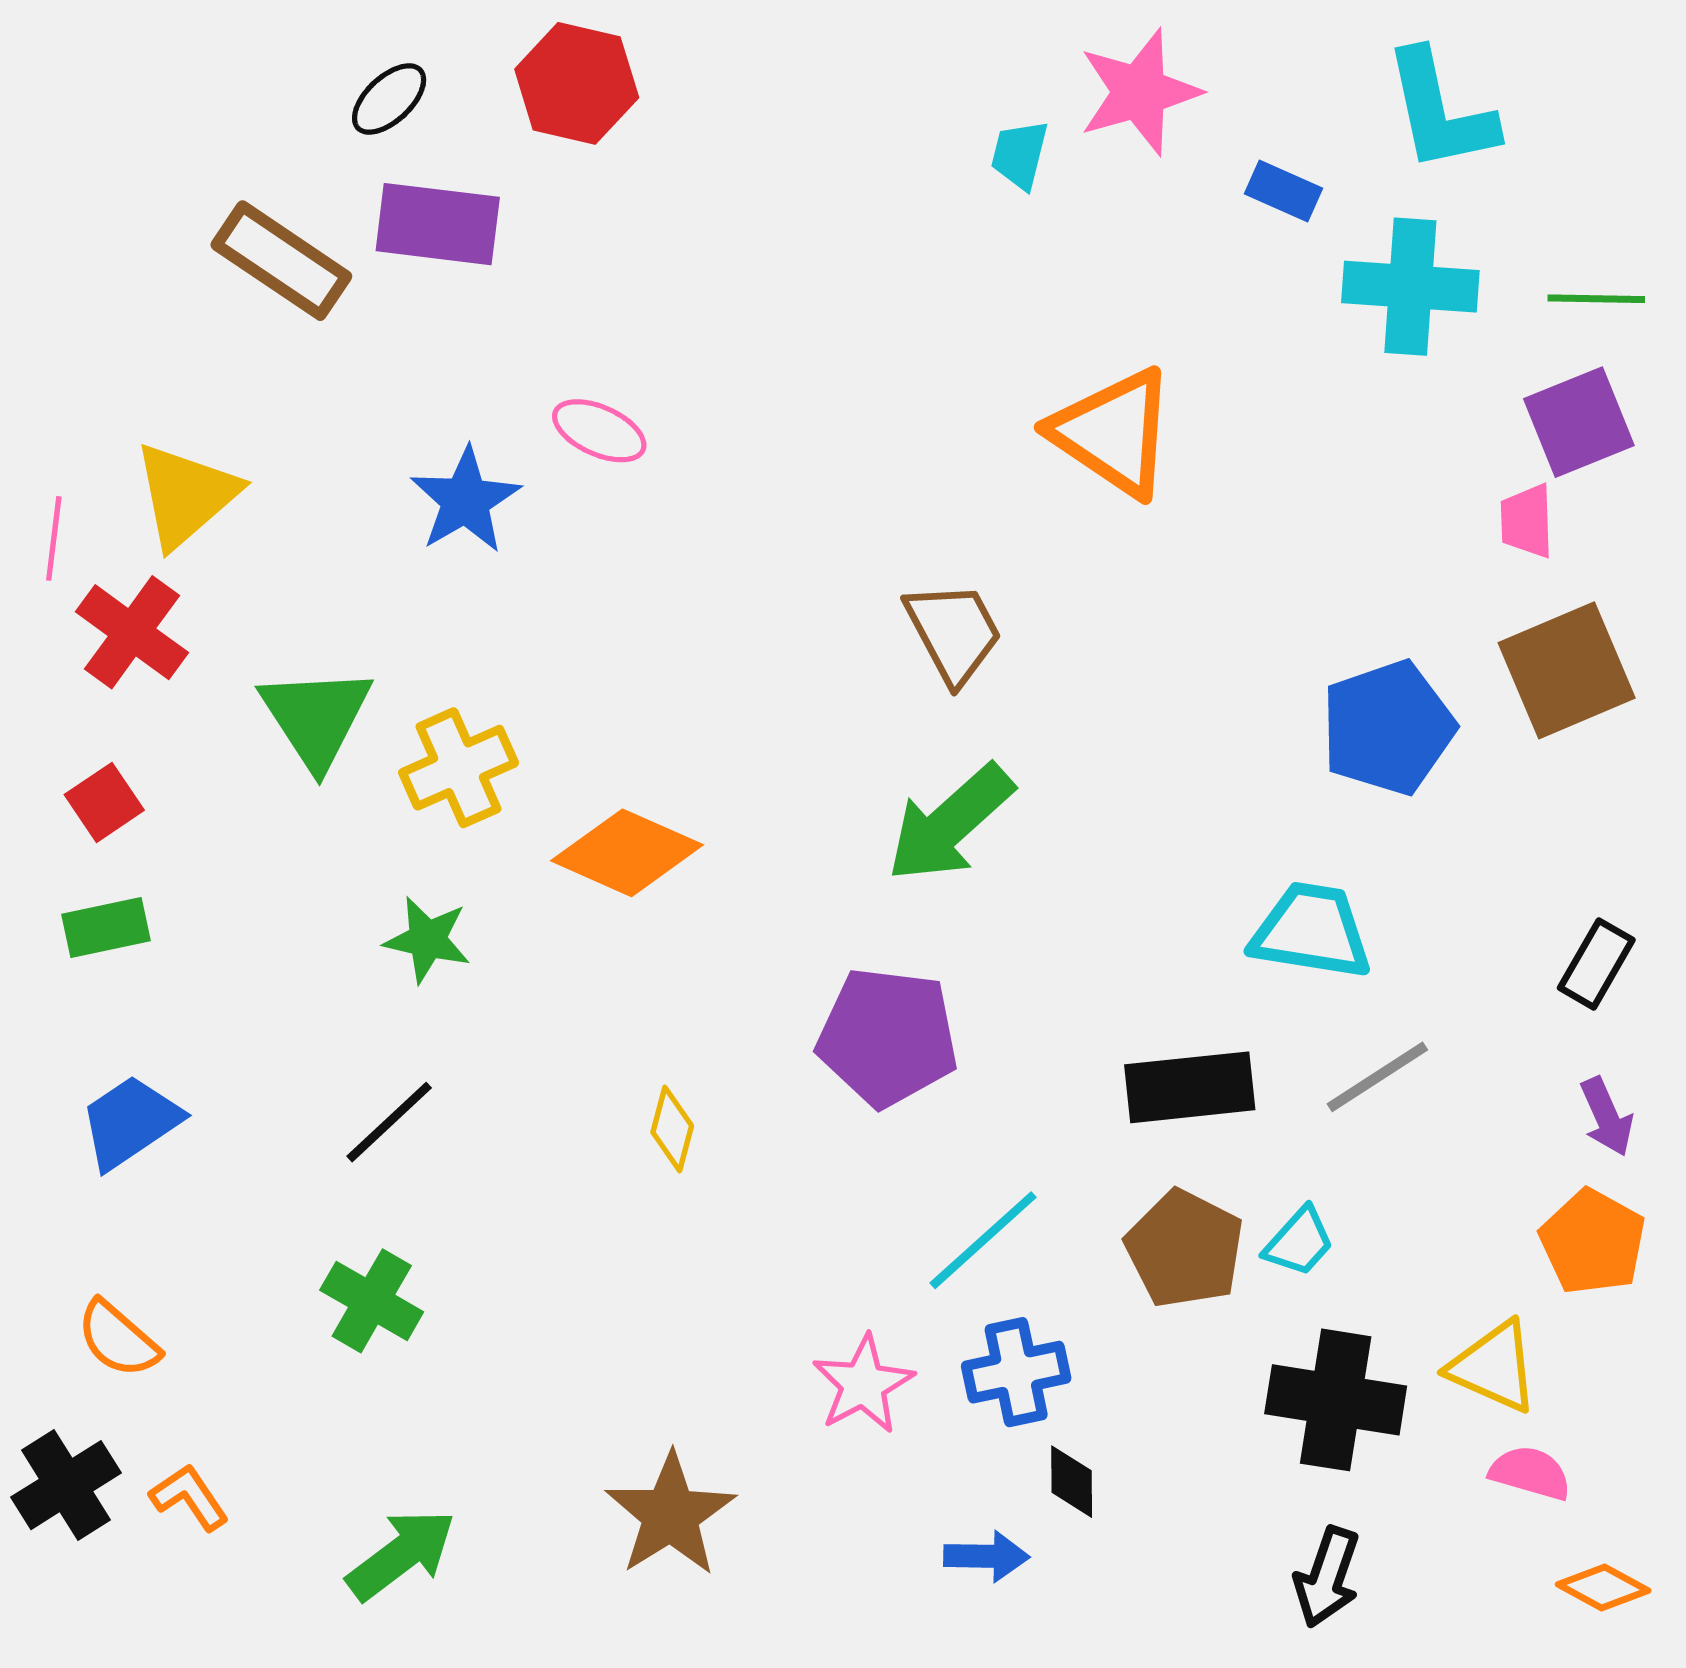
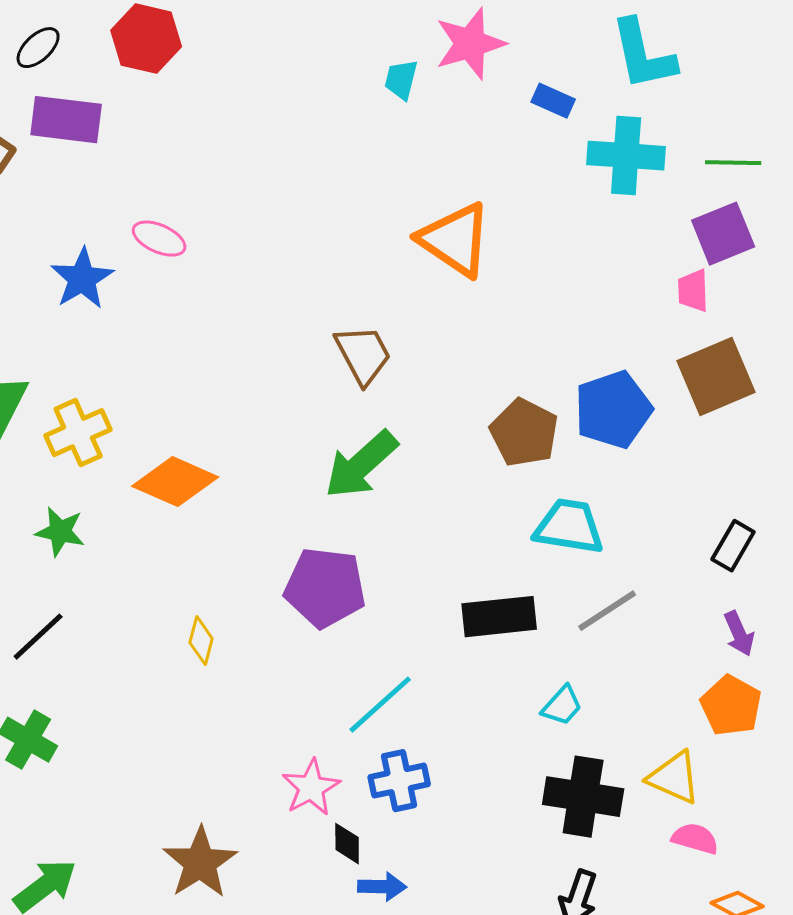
brown pentagon: (1185, 1249) -> (524, 433), moved
black diamond: (1072, 1482) -> (347, 844), moved

